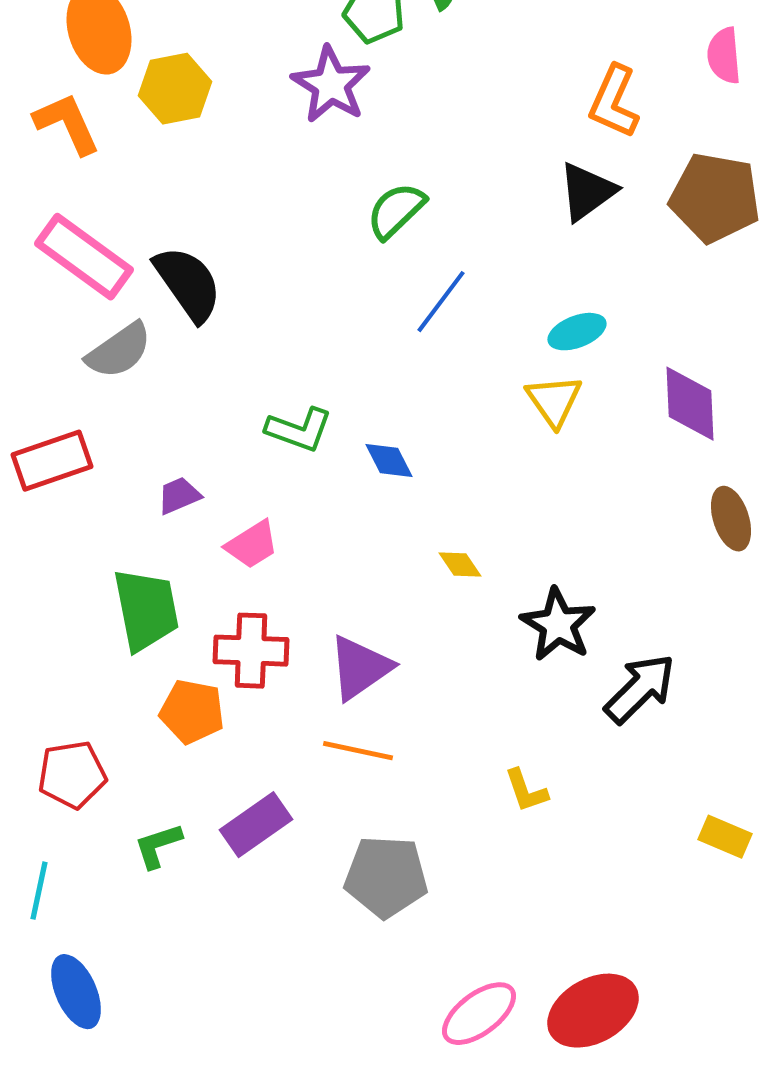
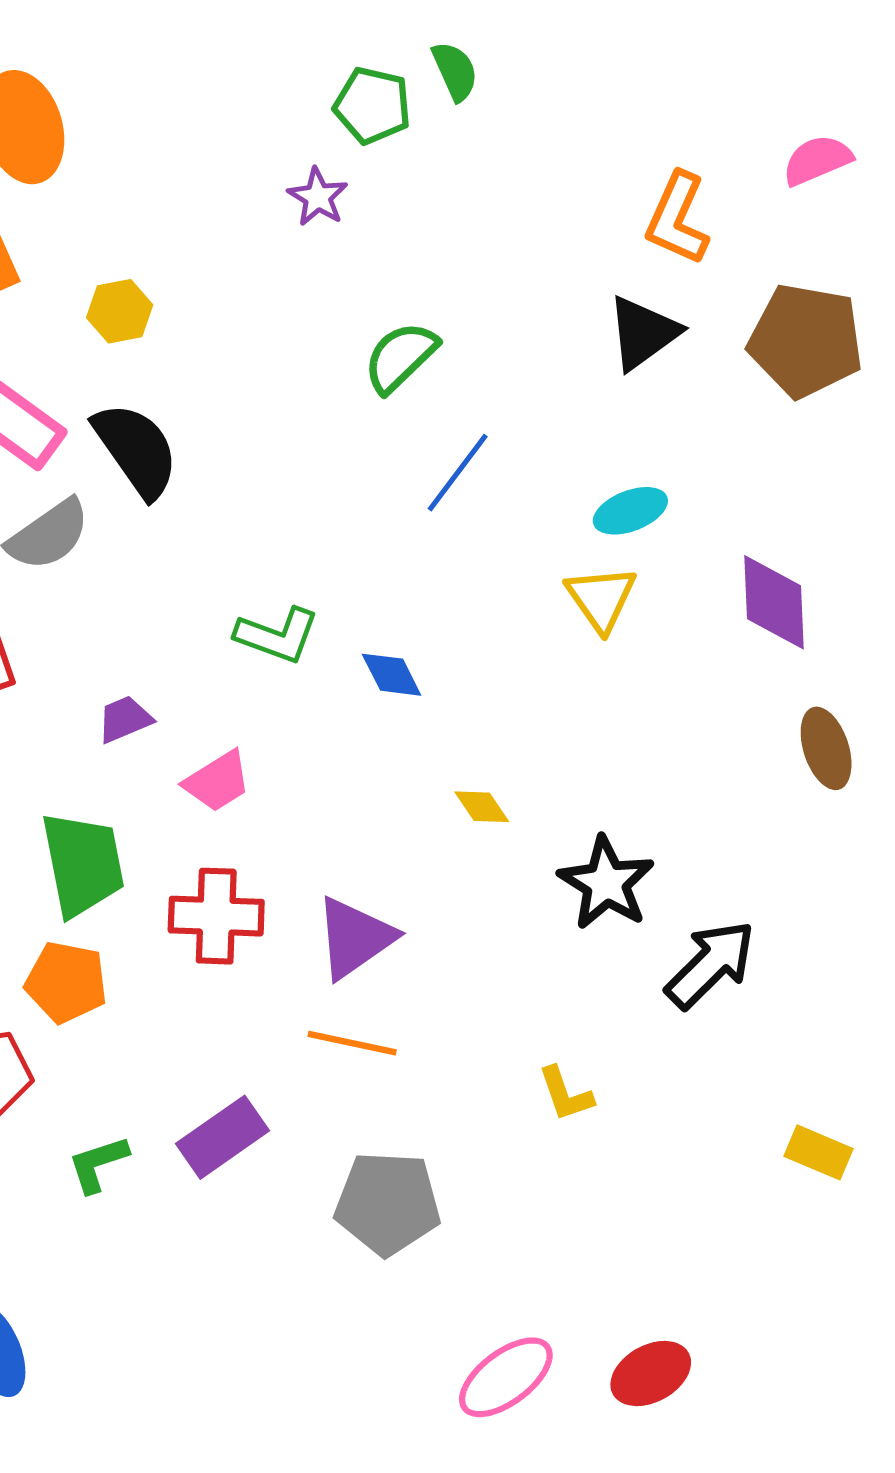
pink semicircle: (724, 56) -> (817, 160), turned 72
purple star: (331, 85) -> (318, 197), size x0.6
yellow hexagon: (175, 89) -> (120, 311), moved, size x0.7
orange pentagon: (192, 712) -> (66, 982), moved
red ellipse: (593, 1011) -> (651, 1374), size x0.7

